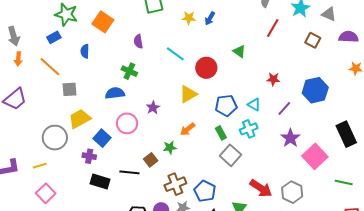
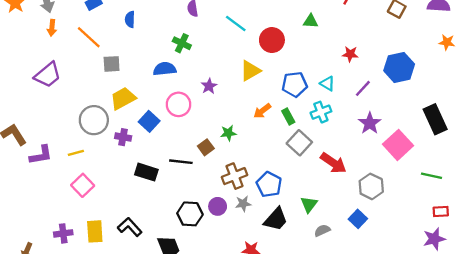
green triangle: (239, 51) -> (311, 21), turned -32
orange arrow: (188, 129) -> (262, 111), moved
purple cross: (89, 156) -> (123, 137), moved
red arrow: (261, 188) -> (333, 163), moved

